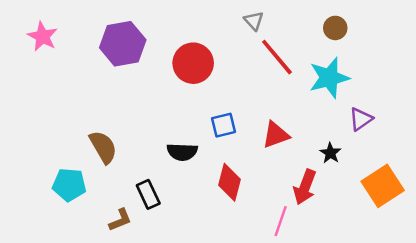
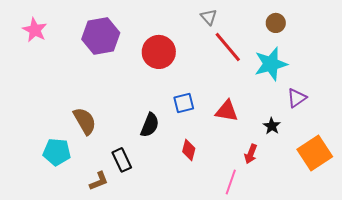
red triangle: (276, 135) -> (227, 111), turned 30
black semicircle: (182, 152) -> (150, 125), turned -70
red diamond: (230, 182) -> (189, 150), size x0.7
red arrow: (305, 187) -> (251, 154), size x0.7

